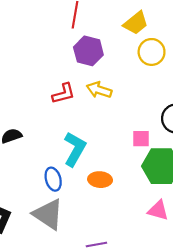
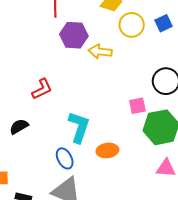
yellow arrow: (99, 90) -> (100, 52), moved
red L-shape: (64, 94) -> (42, 89), moved

